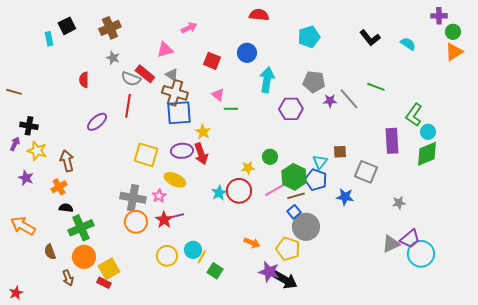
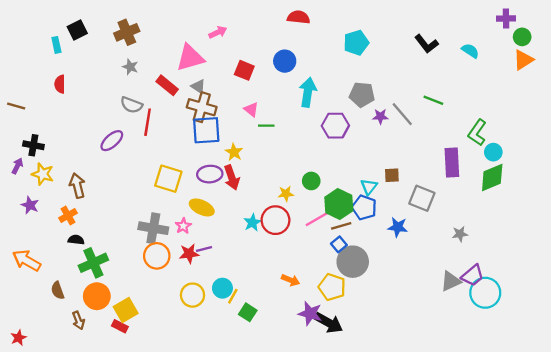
pink triangle: (165, 50) -> (190, 58), size x1.5
gray semicircle: (131, 79) -> (131, 105), moved
red semicircle: (84, 80) -> (60, 84), moved
red star: (164, 220) -> (189, 254), turned 30

